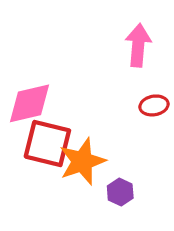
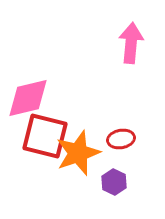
red ellipse: (154, 105) -> (121, 139), moved

